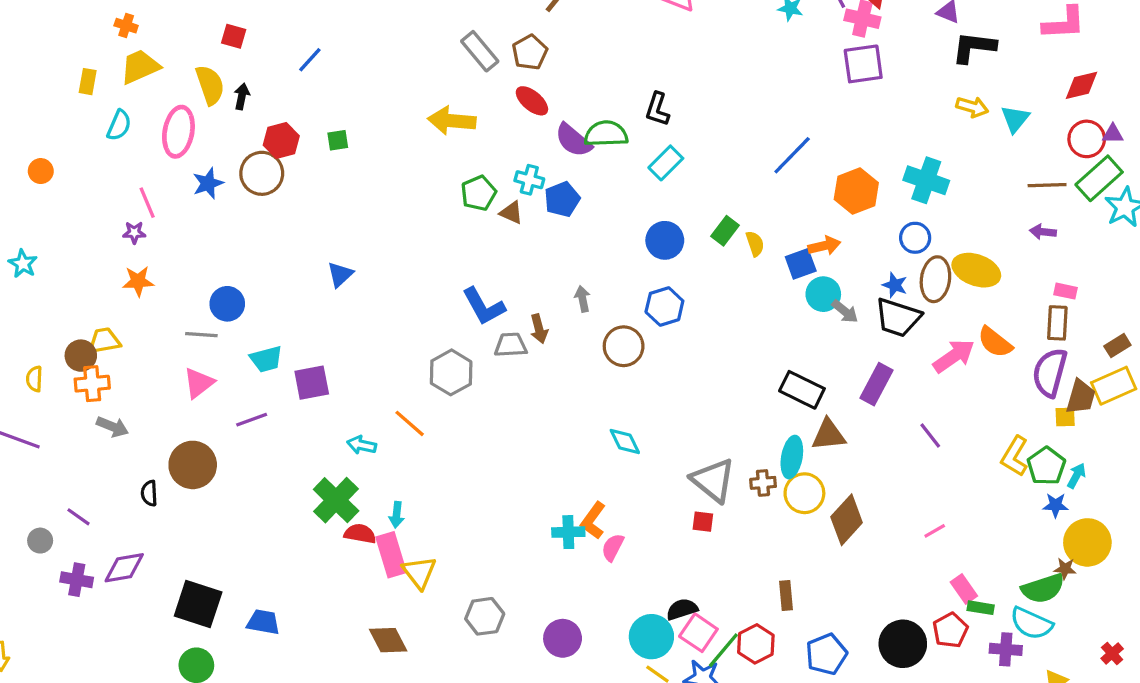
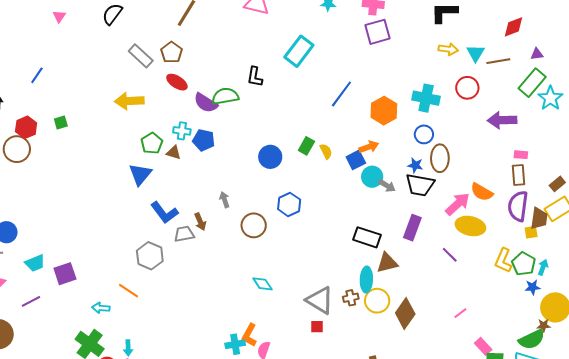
red circle: (1087, 139) -> (467, 88), moved
cyan rectangle: (666, 163) -> (299, 51), moved, size x1.4
brown line: (1047, 185) -> (498, 61), moved
blue pentagon: (562, 199) -> (204, 140), turned -30
purple arrow: (1043, 232) -> (502, 120), size x1.8
yellow ellipse: (976, 270) -> (470, 226), moved
blue triangle: (340, 274) -> (140, 174), moved, size x1.4
blue hexagon: (664, 306) -> (289, 204), moved

